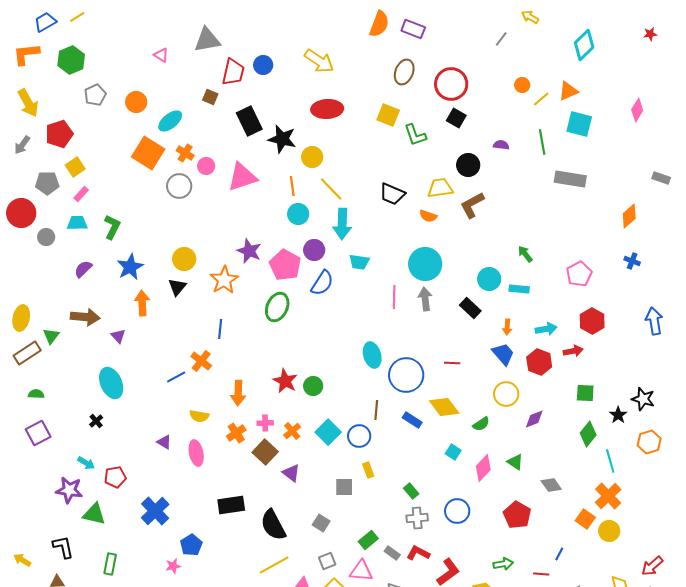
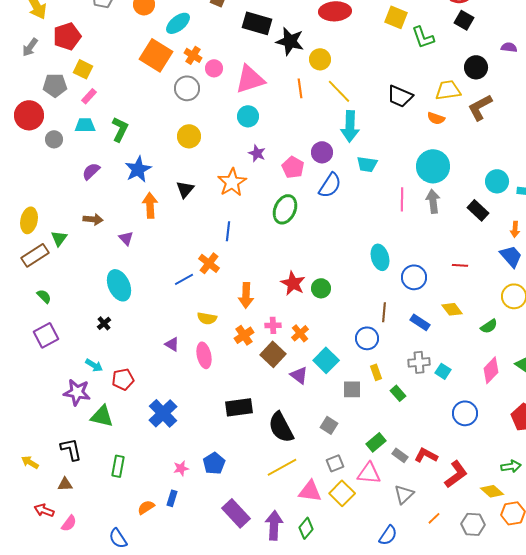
black rectangle: (249, 121) -> (257, 23), turned -48
yellow square: (75, 167) -> (83, 69), turned -30
cyan circle: (298, 214) -> (248, 116), moved
purple star: (249, 251) -> (257, 153), size x0.7
yellow circle: (184, 259) -> (189, 136), moved
pink pentagon: (285, 265) -> (293, 167), size x0.7
brown arrow: (85, 317) -> (93, 219), size x0.7
blue circle: (406, 375) -> (414, 277), size x0.7
green semicircle: (36, 394) -> (44, 296), turned 42
yellow diamond: (444, 407) -> (452, 309), size x0.7
cyan square: (328, 432) -> (326, 360), moved
cyan square: (453, 452) -> (443, 371), moved
green rectangle: (411, 491) -> (398, 393), moved
gray cross: (417, 518) -> (419, 362), moved
blue pentagon: (191, 545) -> (214, 463), moved

